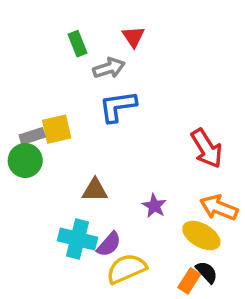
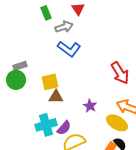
blue L-shape: (118, 106) -> (69, 49), turned -135
yellow square: (57, 129) -> (50, 82), moved
cyan cross: (78, 239) -> (46, 125), turned -30

